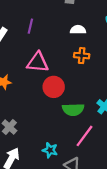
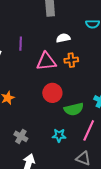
pink triangle: (38, 62) -> (46, 61), moved
cyan star: (50, 150) -> (59, 135), moved

